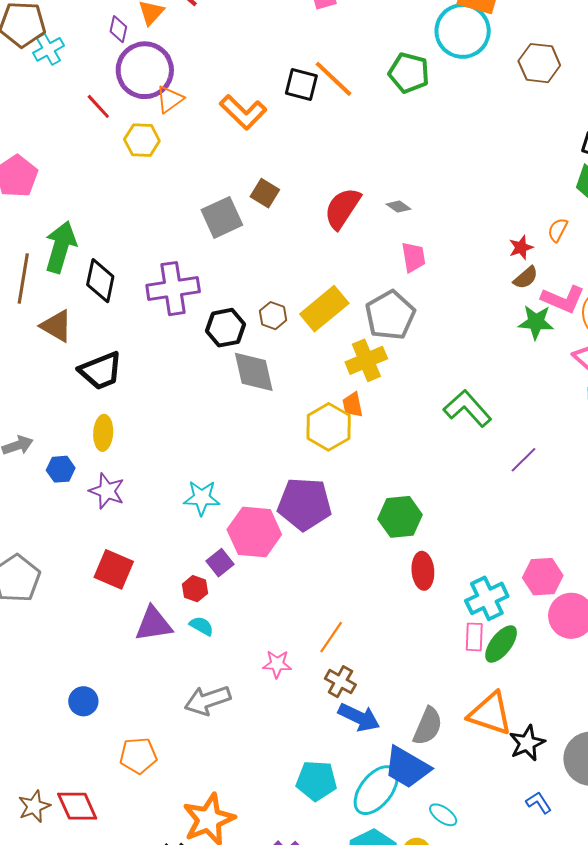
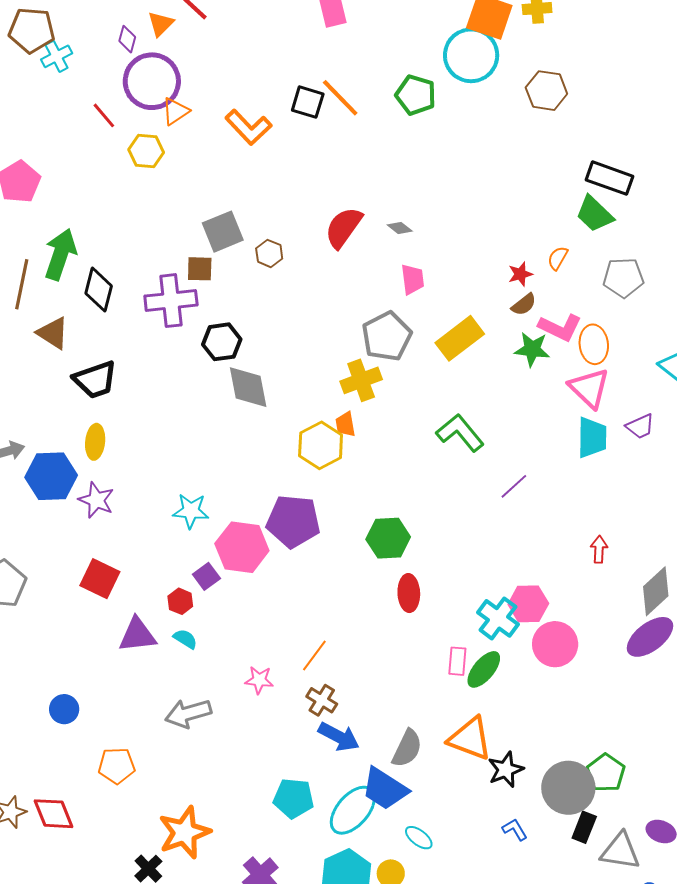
brown square: (265, 193) -> (200, 269), moved, turned -32
yellow rectangle: (324, 309) -> (460, 338), moved
brown hexagon: (273, 316) -> (269, 253), moved
blue hexagon: (61, 469) -> (51, 476), size x1.8
cyan cross: (487, 598) -> (498, 618), moved, turned -30

